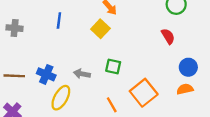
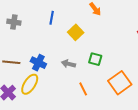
yellow square: (100, 29) -> (76, 32), moved
yellow ellipse: (61, 98) -> (30, 84), moved
orange line: (112, 105) -> (83, 89), moved

